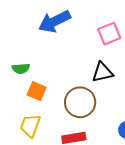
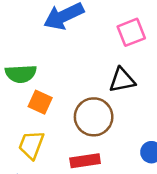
green semicircle: (21, 69) -> (21, 74), size x1.4

